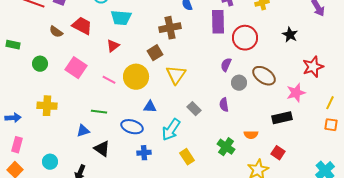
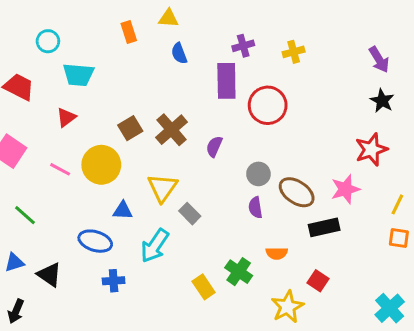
brown cross: (170, 28) -> (172, 130), moved, turned -30
black star: (290, 35) -> (382, 101), moved
purple semicircle: (226, 65) -> (214, 146), moved
yellow triangle: (176, 75) -> (162, 188), moved
brown ellipse: (264, 76) -> (297, 192), moved
purple semicircle: (224, 105) -> (255, 208), moved
green line: (99, 112) -> (25, 215), moved, turned 35
blue triangle: (83, 131) -> (14, 262), moved
yellow rectangle: (187, 157) -> (204, 287), moved

